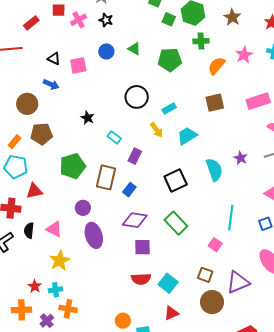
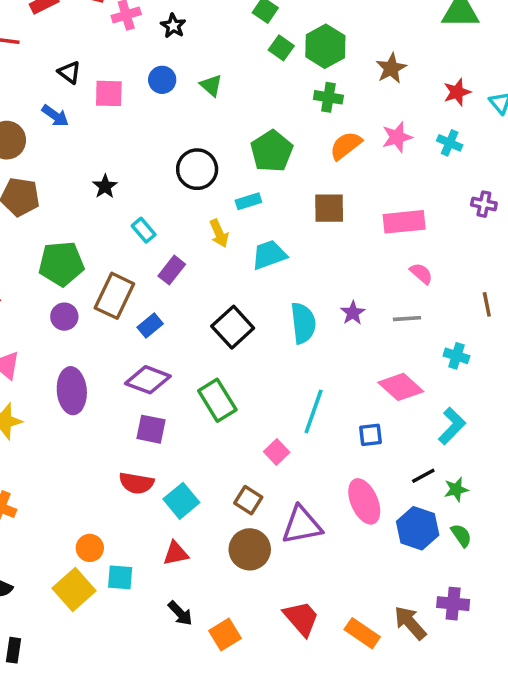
green pentagon: (170, 60) -> (272, 151), moved, turned 30
black square: (176, 181) -> (233, 327), turned -30
purple circle: (83, 208) -> (64, 317), moved

